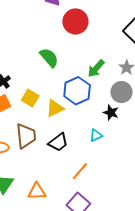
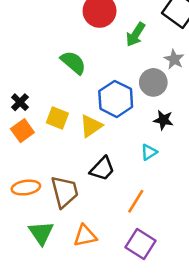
green arrow: (96, 69) -> (136, 34), moved
gray circle: (121, 92) -> (153, 82), moved
brown trapezoid: (26, 136) -> (65, 192), moved

